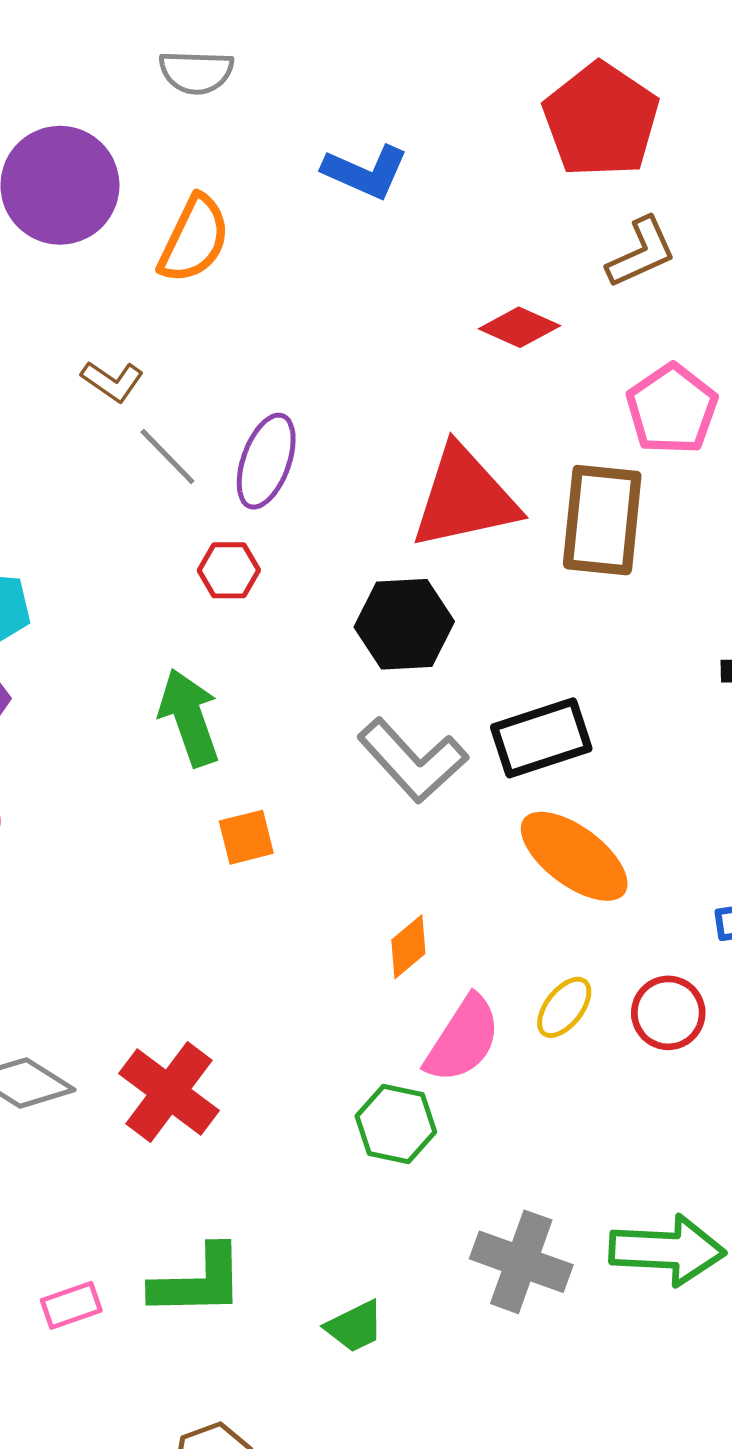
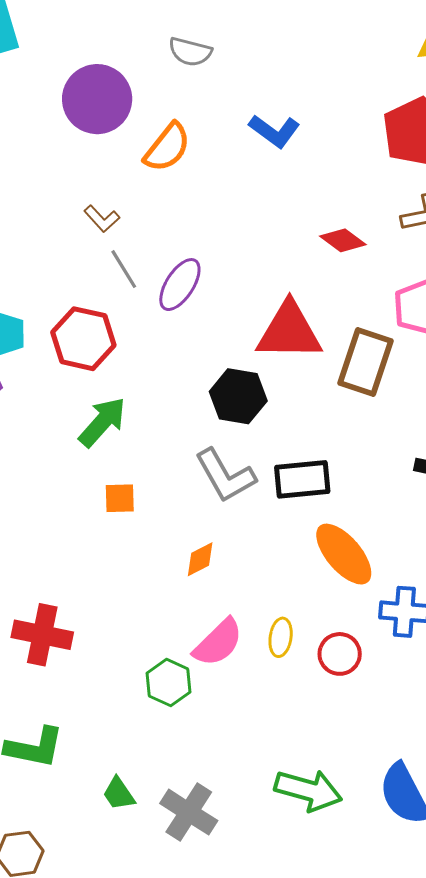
red hexagon: (229, 570) -> (83, 339), moved, size x1.8
green arrow: (189, 718) -> (102, 422), turned 48
orange ellipse: (574, 856) -> (344, 554), moved
orange diamond: (408, 947) -> (200, 559), moved
yellow ellipse: (564, 1007) -> (281, 637), turned -42
red cross: (169, 1092) -> (42, 635), turned -38
gray cross: (521, 1262) -> (189, 812), moved
green trapezoid: (355, 1327) -> (119, 794), turned 69

